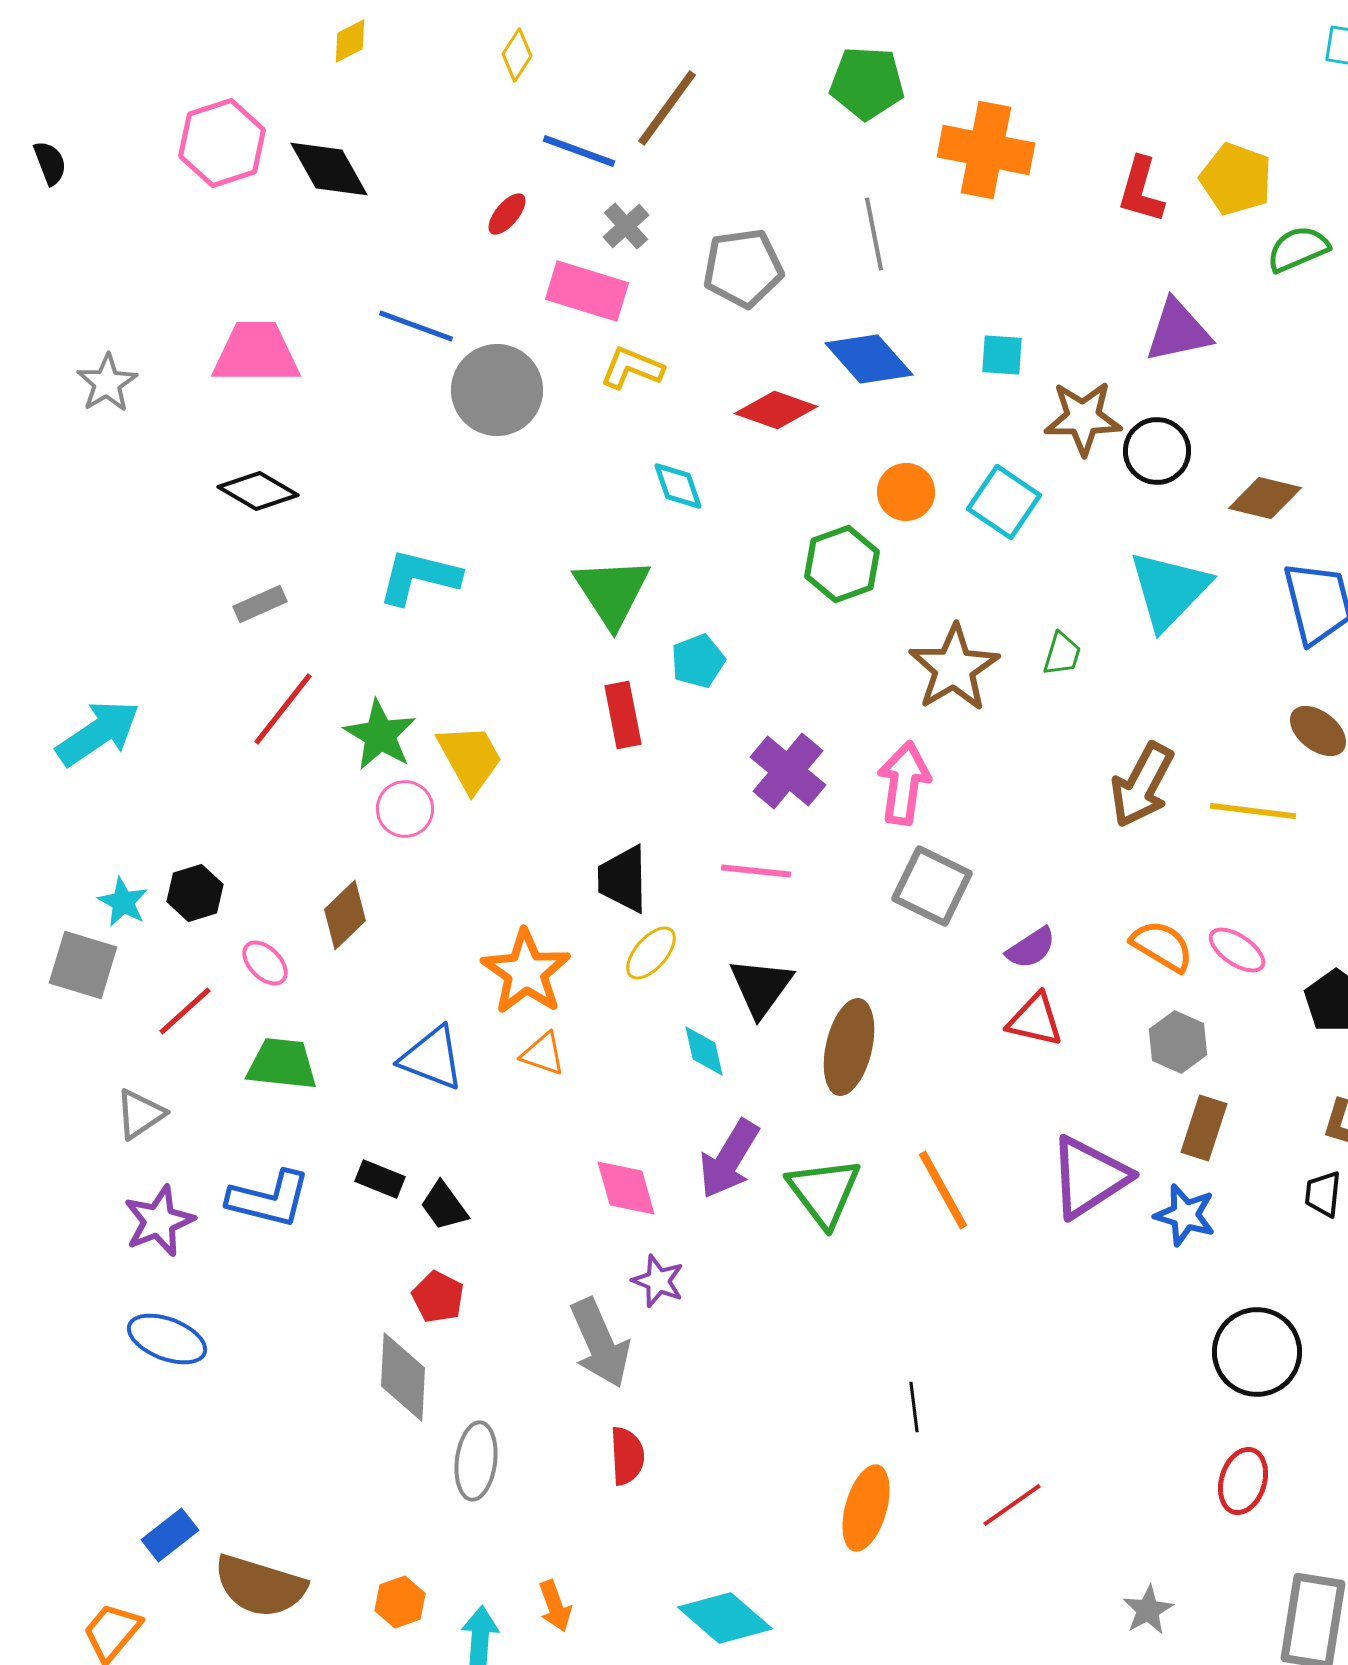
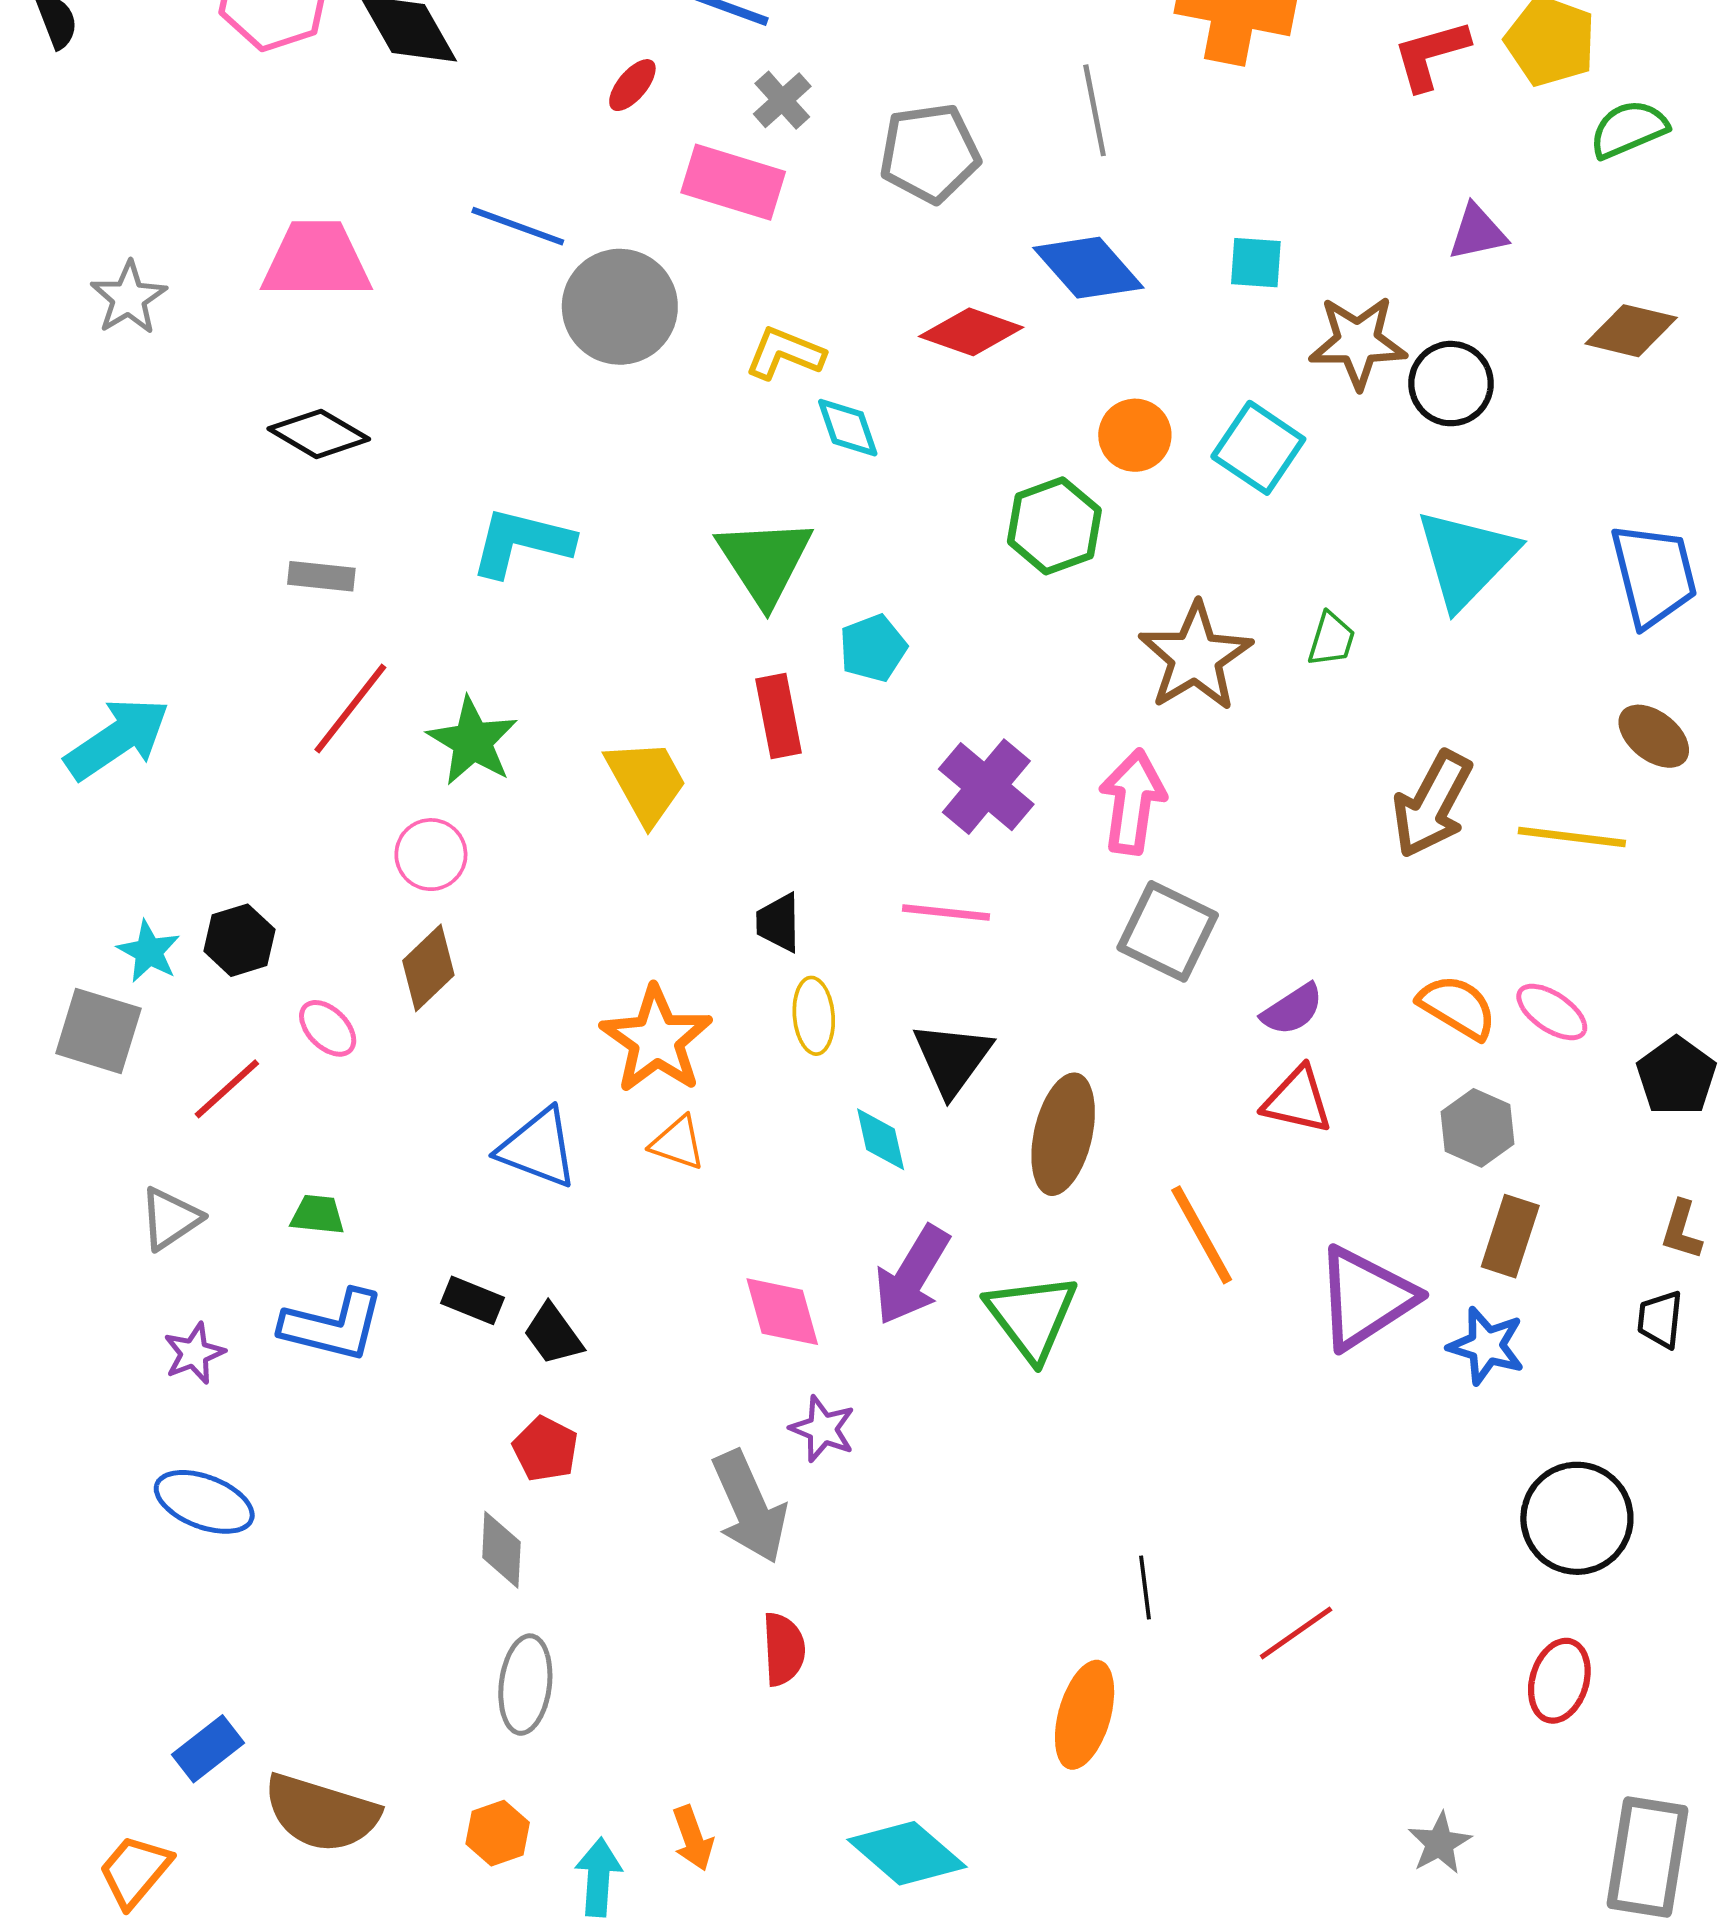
red L-shape: (1141, 190) -> (1431, 55), turned 58
purple triangle: (1178, 331) -> (1477, 232), size x0.7
yellow L-shape: (632, 368) -> (785, 353), moved
brown diamond: (1265, 498) -> (1631, 331), moved
gray rectangle: (260, 604) -> (321, 576), turned 30
yellow trapezoid: (470, 758) -> (646, 782), moved
pink circle: (405, 809) -> (431, 855), moved
black trapezoid: (623, 879) -> (778, 923), size x0.7
yellow ellipse: (651, 953) -> (814, 1016), turned -46
green trapezoid: (282, 1064) -> (318, 1215), moved, size x0.6
orange line: (943, 1190) -> (1202, 1235), moved
purple star: (159, 1221) -> (194, 1353), size x0.7
gray diamond: (403, 1377) -> (501, 1550), size x0.7
gray ellipse: (476, 1461) -> (525, 1685), moved
red line: (1012, 1505) -> (1296, 1633), moved

